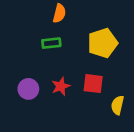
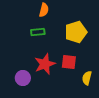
red star: (61, 86) -> (45, 64), size x1.5
purple circle: (28, 89) -> (23, 78), moved

